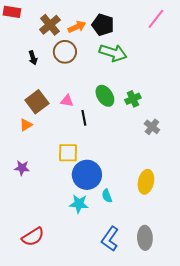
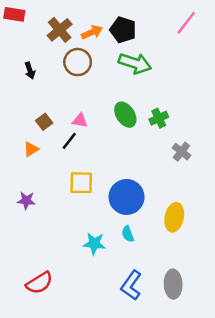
black arrow: (33, 58) -> (30, 70), moved
brown square: (37, 102) -> (44, 122), size x0.6
black line: (84, 118) -> (69, 141), moved, turned 49
blue circle: (87, 175) -> (127, 197), moved

